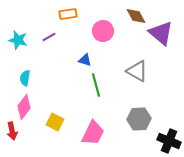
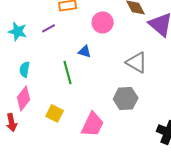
green line: (96, 85) -> (68, 72), moved
gray hexagon: (139, 119) -> (126, 98), moved

